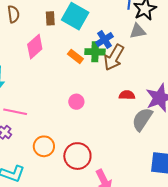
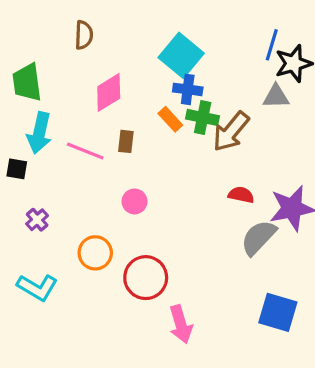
brown rectangle: (50, 18) -> (126, 141), moved
blue cross: (104, 39) -> (188, 89), moved, turned 30
pink circle: (76, 102) -> (135, 201), moved
pink line: (15, 112) -> (85, 151), moved

